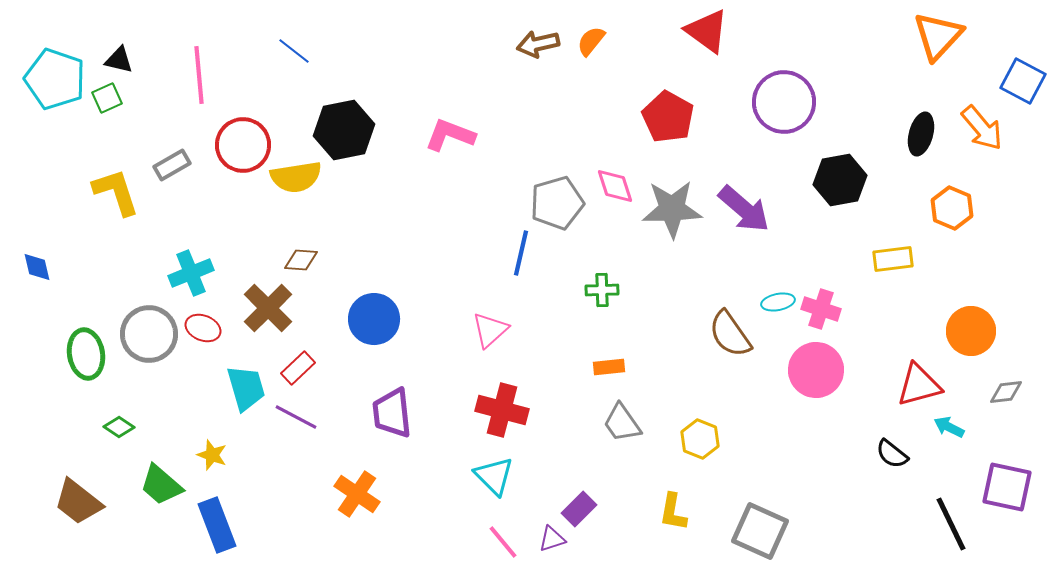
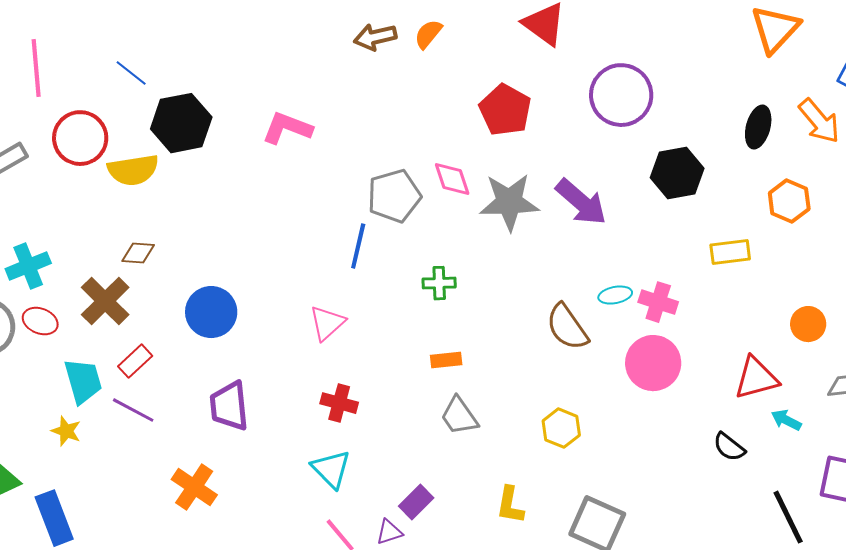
blue line: (294, 51) -> (131, 73), moved
orange circle: (971, 331) -> (808, 324), size x0.7
red cross: (502, 410) -> (339, 403), size x0.7
yellow hexagon: (700, 439) -> (561, 428), moved
yellow star: (212, 455) -> (66, 431), moved

